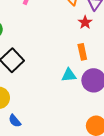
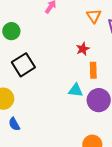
red star: (85, 22) -> (83, 49), moved

